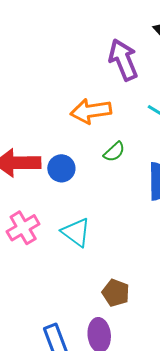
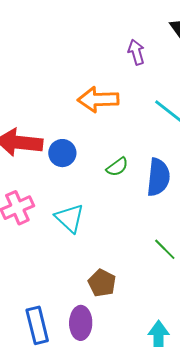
purple arrow: (123, 60) -> (136, 52), size x0.6
green semicircle: (114, 152) -> (117, 167), moved

